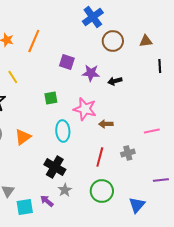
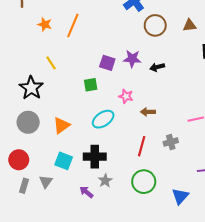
purple square: (67, 62) -> (107, 63), moved
pink star: (85, 109) -> (126, 96), size x0.6
cyan ellipse: (63, 131) -> (103, 119), turned 60
black cross: (55, 167) -> (95, 157), turned -30
cyan square: (25, 207) -> (64, 161), moved, turned 30

